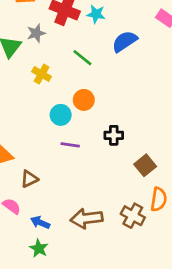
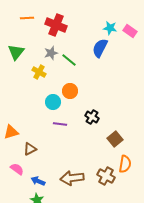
cyan star: (96, 14) -> (110, 28), moved
gray star: (36, 33) -> (51, 53), moved
blue semicircle: (125, 41) -> (100, 48), turned -30
black cross: (114, 135) -> (92, 117), turned 32

